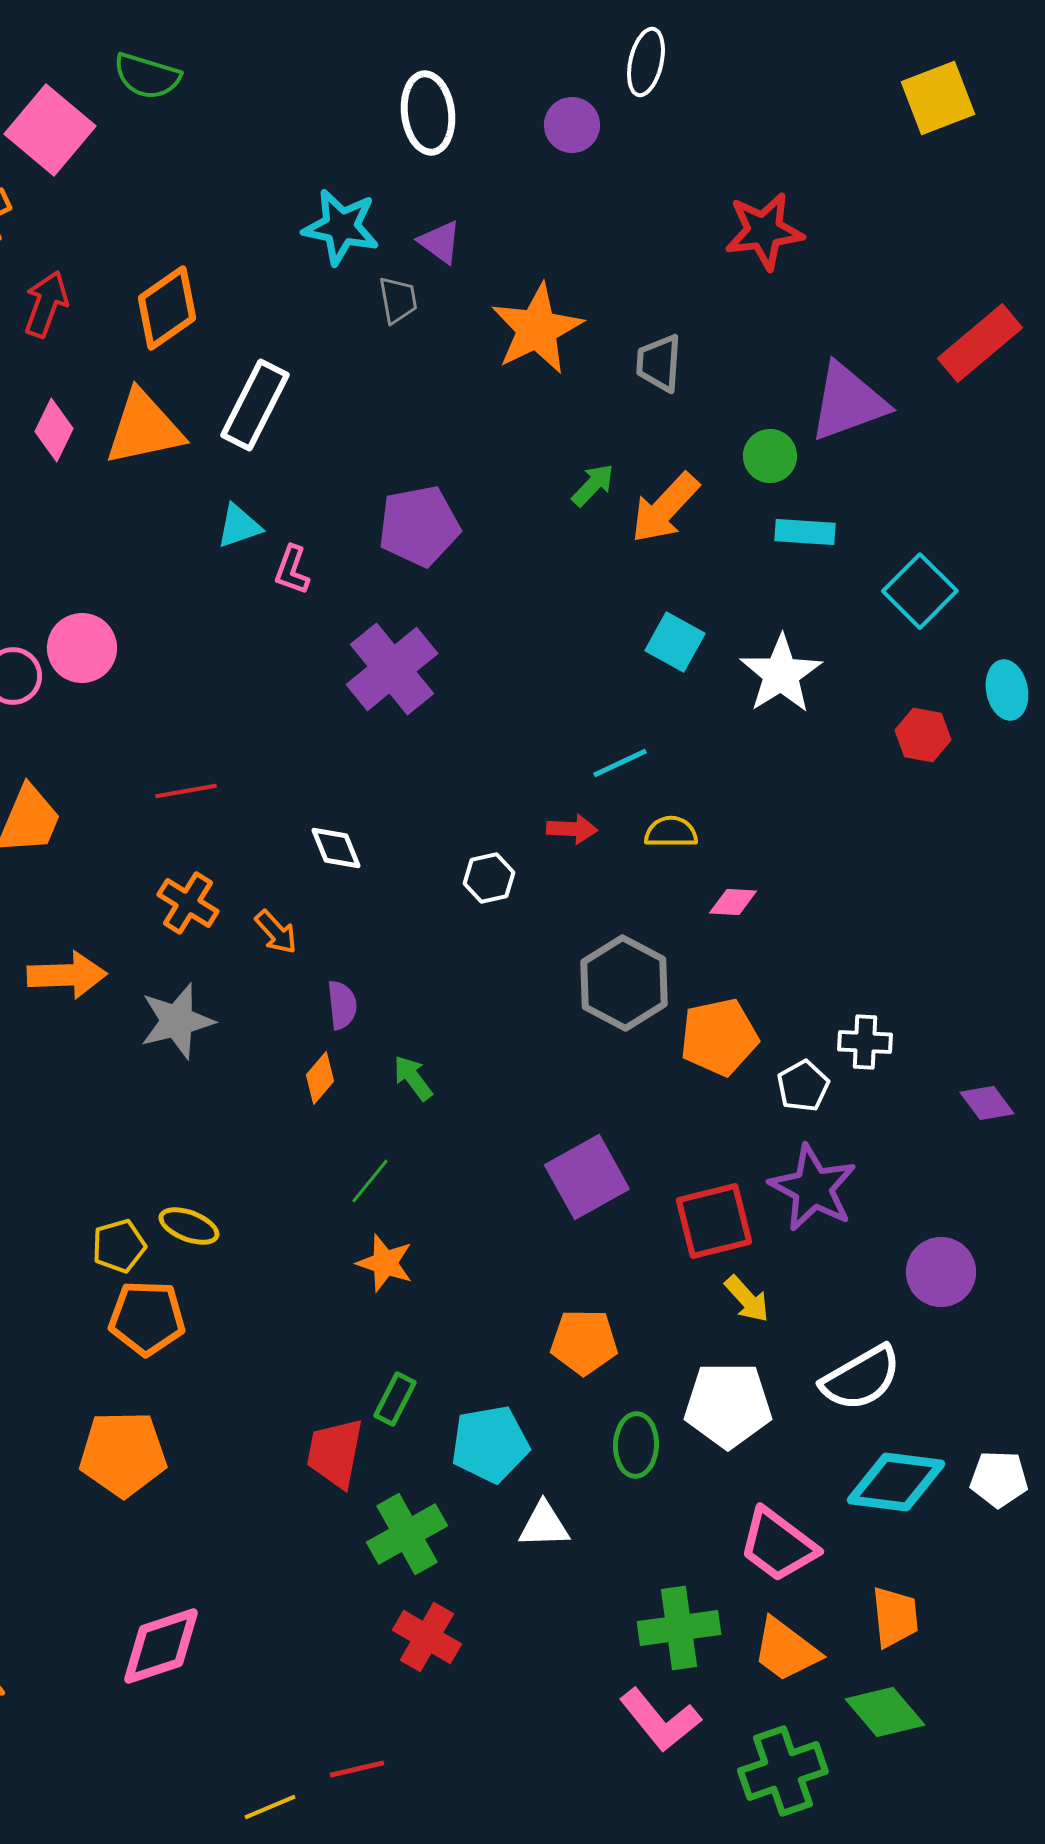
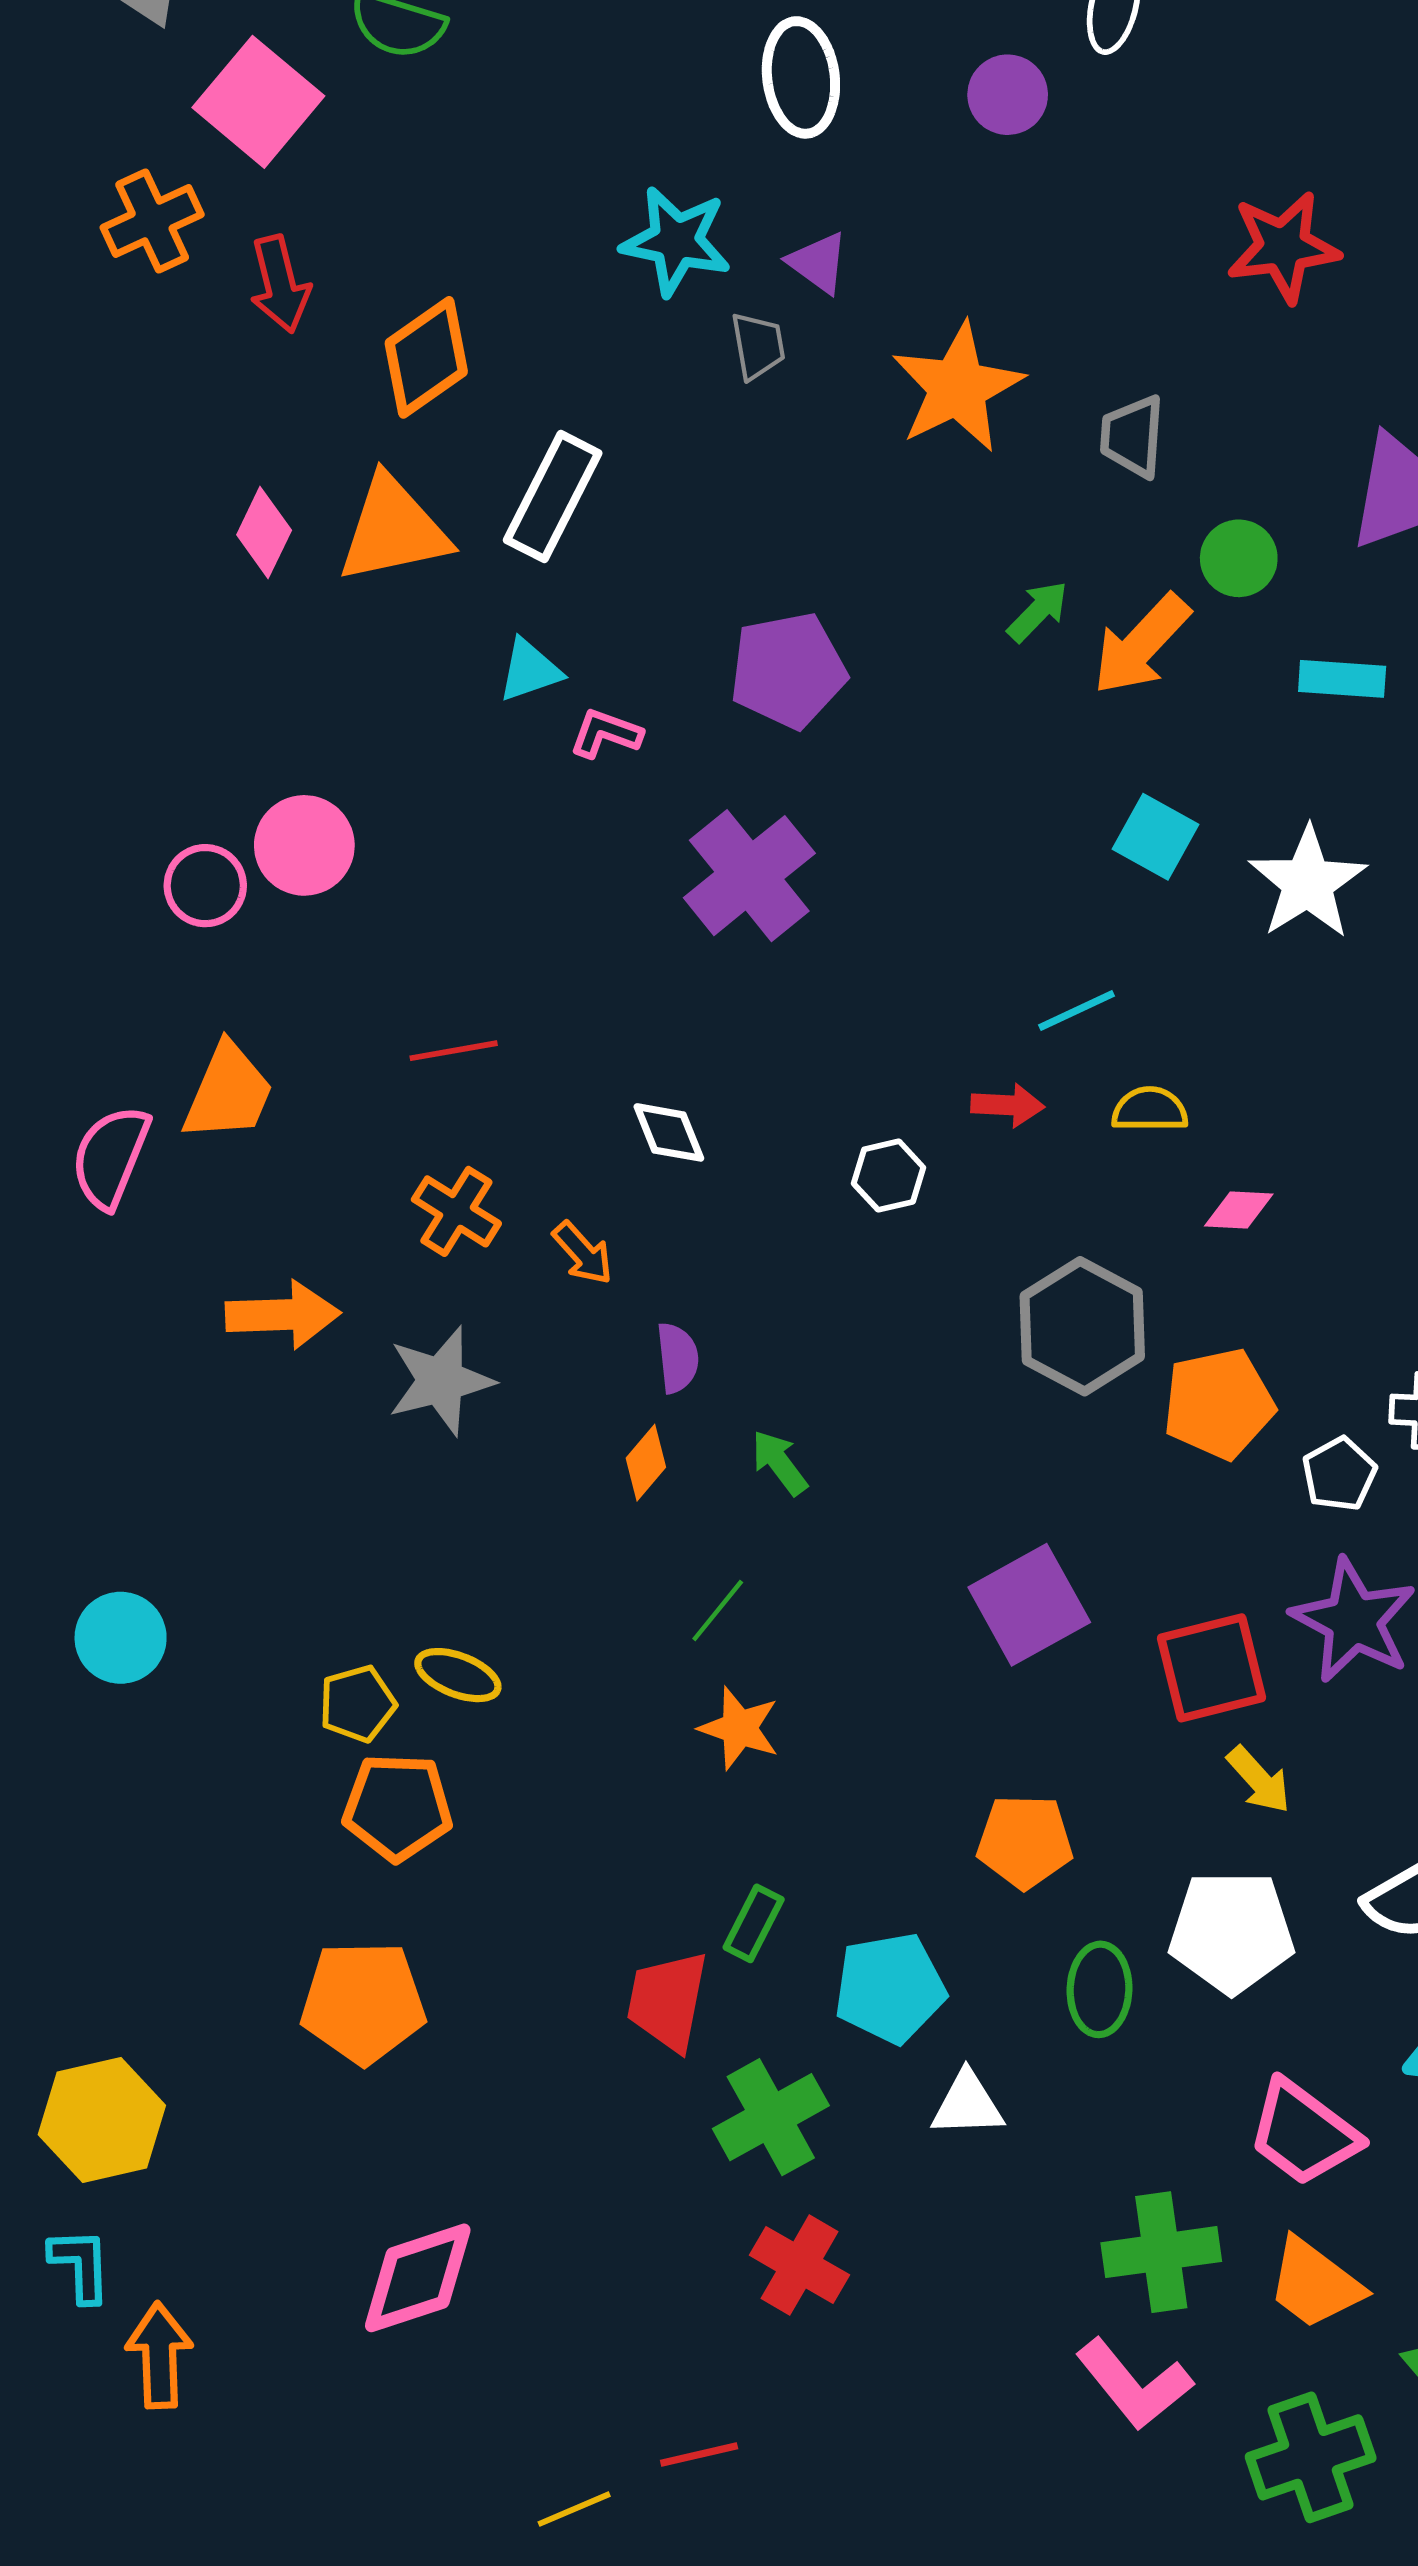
red arrow: (46, 304) -> (280, 284), moved, turned 146
green circle: (770, 456) -> (1239, 558), moved
pink L-shape: (292, 570) -> (606, 733), turned 90

